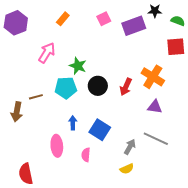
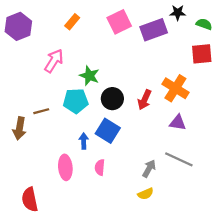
pink square: (104, 19) -> (119, 22), size x1.5
blue square: (100, 130) -> (108, 131), moved
pink semicircle: (86, 155) -> (100, 167), moved

